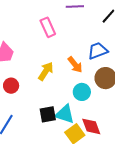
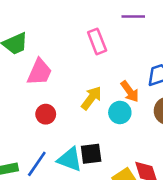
cyan circle: (82, 92) -> (120, 112), moved
cyan triangle: (65, 114) -> (70, 159), moved

